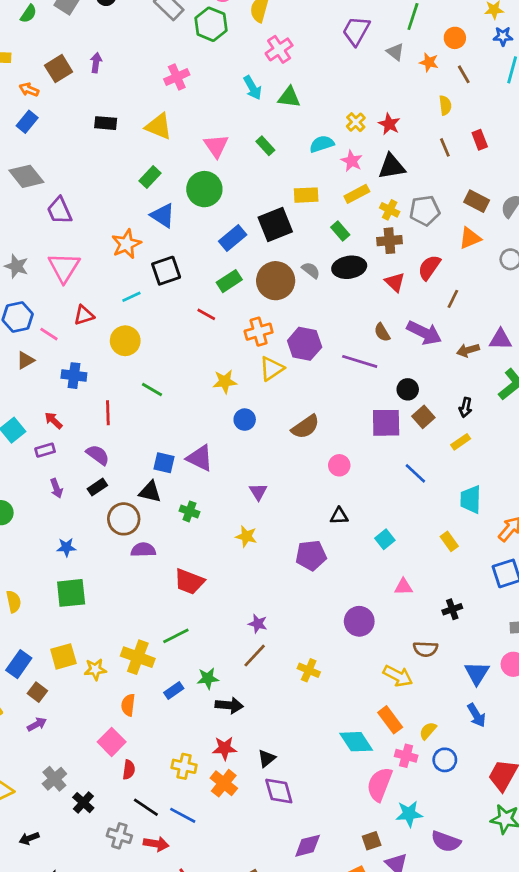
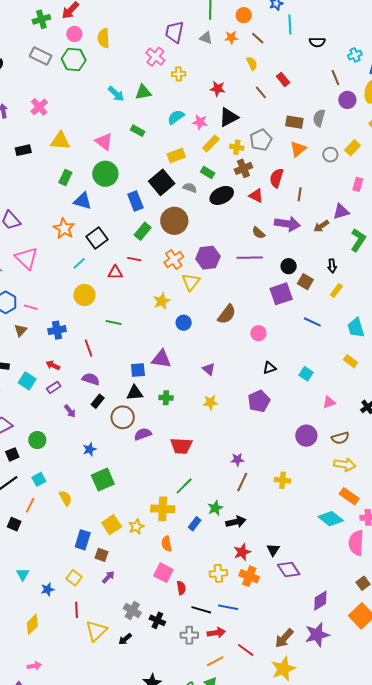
pink cross: (279, 49) -> (155, 57), moved
pink cross: (177, 77) -> (39, 107), moved
yellow cross: (356, 122) -> (179, 74), moved, turned -32
blue rectangle: (233, 238) -> (135, 201), turned -54
gray semicircle: (311, 270) -> (190, 188), moved
red triangle: (84, 315) -> (115, 272), moved, turned 35
brown semicircle: (425, 649) -> (340, 438), moved
black arrow: (29, 838) -> (125, 639), moved

